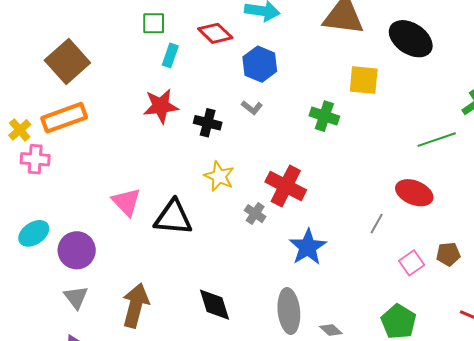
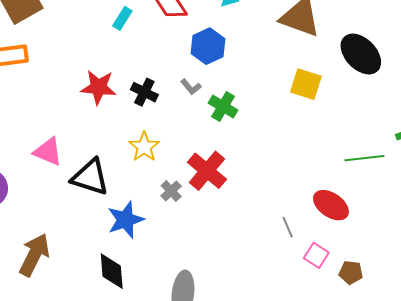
red star: (161, 106) -> (98, 87), moved
green cross: (324, 116) -> (223, 107), moved
pink triangle: (126, 202) -> (48, 152), turned -36
gray line: (377, 224) -> (288, 227), turned -65
blue star: (308, 247) -> (126, 220), moved
pink square: (412, 263) -> (316, 255), moved, turned -35

